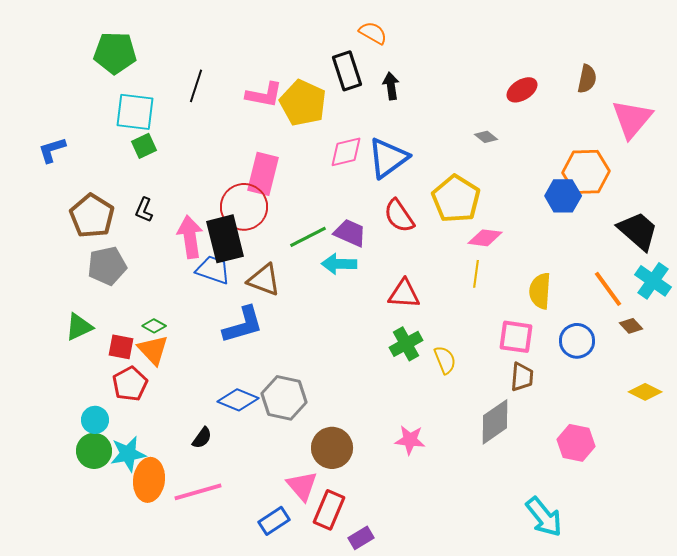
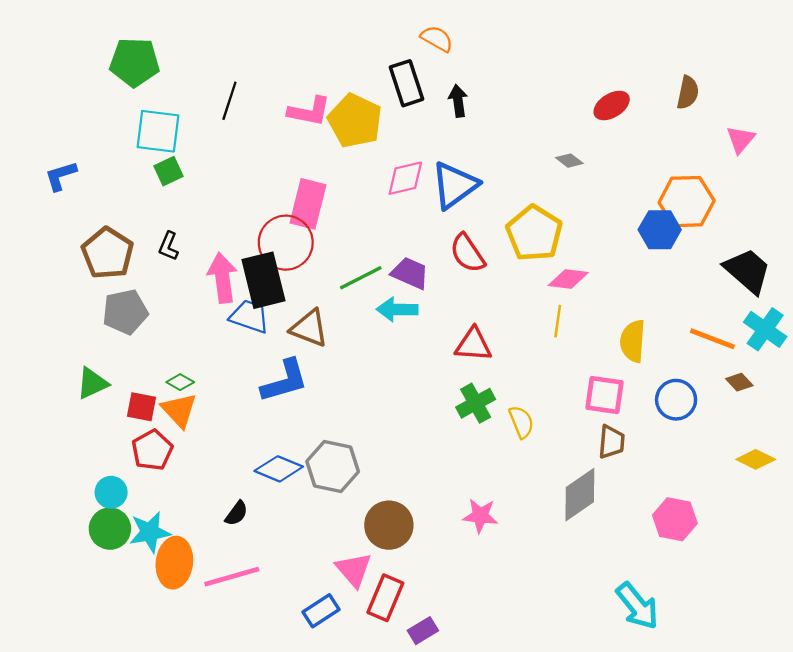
pink triangle: (632, 119) -> (741, 139), size x0.6
orange line: (608, 289) -> (712, 339), turned -33

